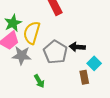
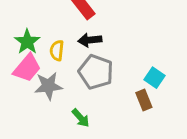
yellow semicircle: (32, 33) -> (57, 50), size x0.6
black arrow: (77, 47) -> (90, 40), moved

